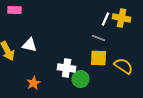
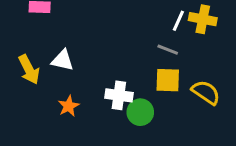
orange star: (34, 83) -> (69, 106), moved

